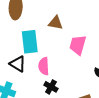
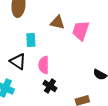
cyan rectangle: (30, 42) -> (31, 40), size x0.6
pink trapezoid: (78, 45) -> (81, 31), moved

